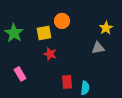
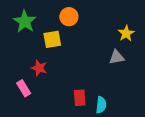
orange circle: (62, 21) -> (69, 17), moved
green star: (14, 33) -> (25, 21), moved
red star: (50, 54) -> (39, 68), moved

